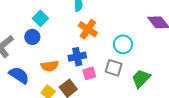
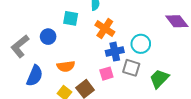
cyan square: (40, 18) -> (71, 18), moved, turned -35
blue cross: (77, 57) -> (115, 52), moved
blue semicircle: (19, 75) -> (35, 76), turned 80

